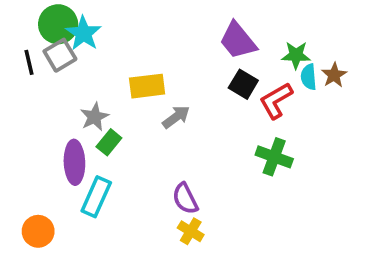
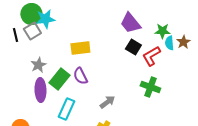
cyan star: (84, 33) -> (45, 19), turned 30
gray star: (94, 117) -> (38, 65), moved
gray arrow: (176, 117) -> (107, 102), moved
green rectangle: (109, 142) -> (59, 79), size x1.5
cyan rectangle: (96, 197) -> (66, 109), moved
purple semicircle: (185, 199) -> (80, 76), moved

